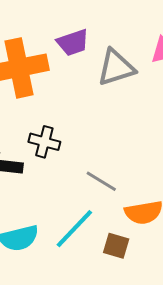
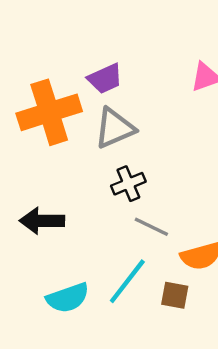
gray triangle: (116, 68) -> (115, 128), moved
black cross: (44, 142) -> (128, 184), moved, turned -32

